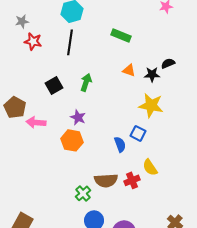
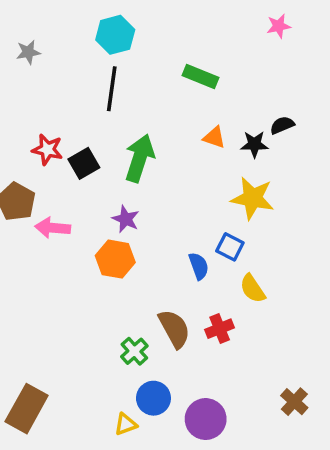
red star: (33, 41) -> (47, 150), moved
green arrow: (86, 82) -> (140, 158), size x1.5
yellow semicircle: (150, 167) -> (253, 289), moved
brown semicircle: (106, 180) -> (174, 329), turned -115

